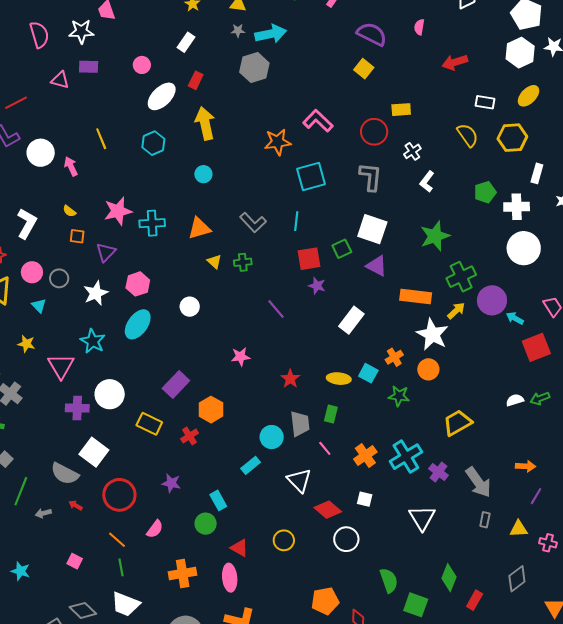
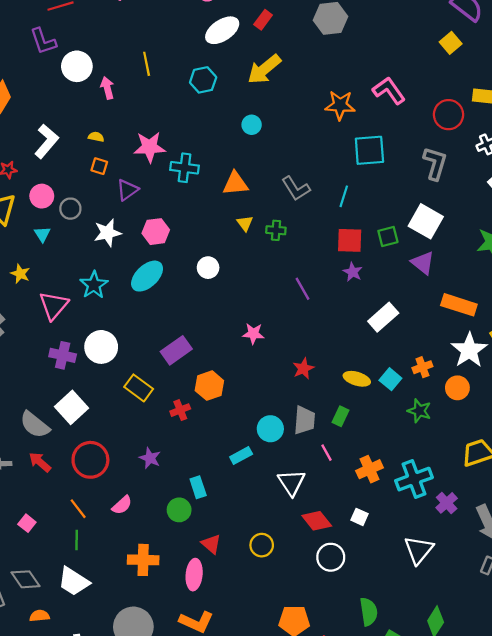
yellow arrow: (205, 123) -> (264, 69), turned -128
yellow semicircle: (69, 211) -> (96, 137), turned 144
red arrow: (75, 505) -> (40, 462), size x1.5

